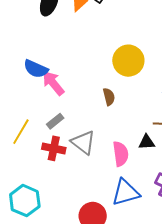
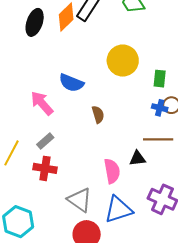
yellow circle: (128, 61) -> (123, 61), moved
blue semicircle: (36, 69) -> (71, 83), moved
gray triangle: (83, 142) -> (80, 200), moved

